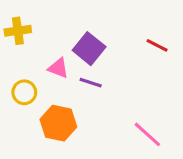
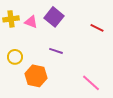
purple square: (89, 49) -> (54, 17), moved
pink triangle: (58, 68) -> (31, 22), moved

